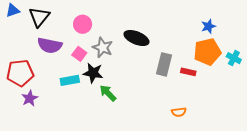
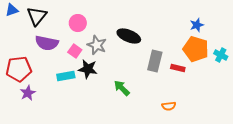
orange pentagon: (207, 52) -> (196, 49), turned 30
green arrow: (108, 93) -> (122, 88), moved

